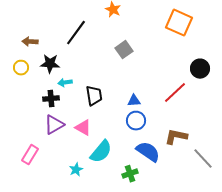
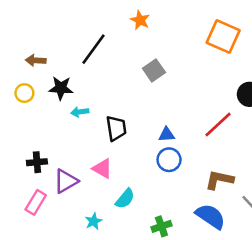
black cross: (51, 99) -> (37, 162), moved
purple triangle: (54, 125) -> (66, 181), moved
cyan semicircle: (101, 152) -> (125, 199), size x0.7
blue semicircle: (148, 152) -> (211, 216), moved

